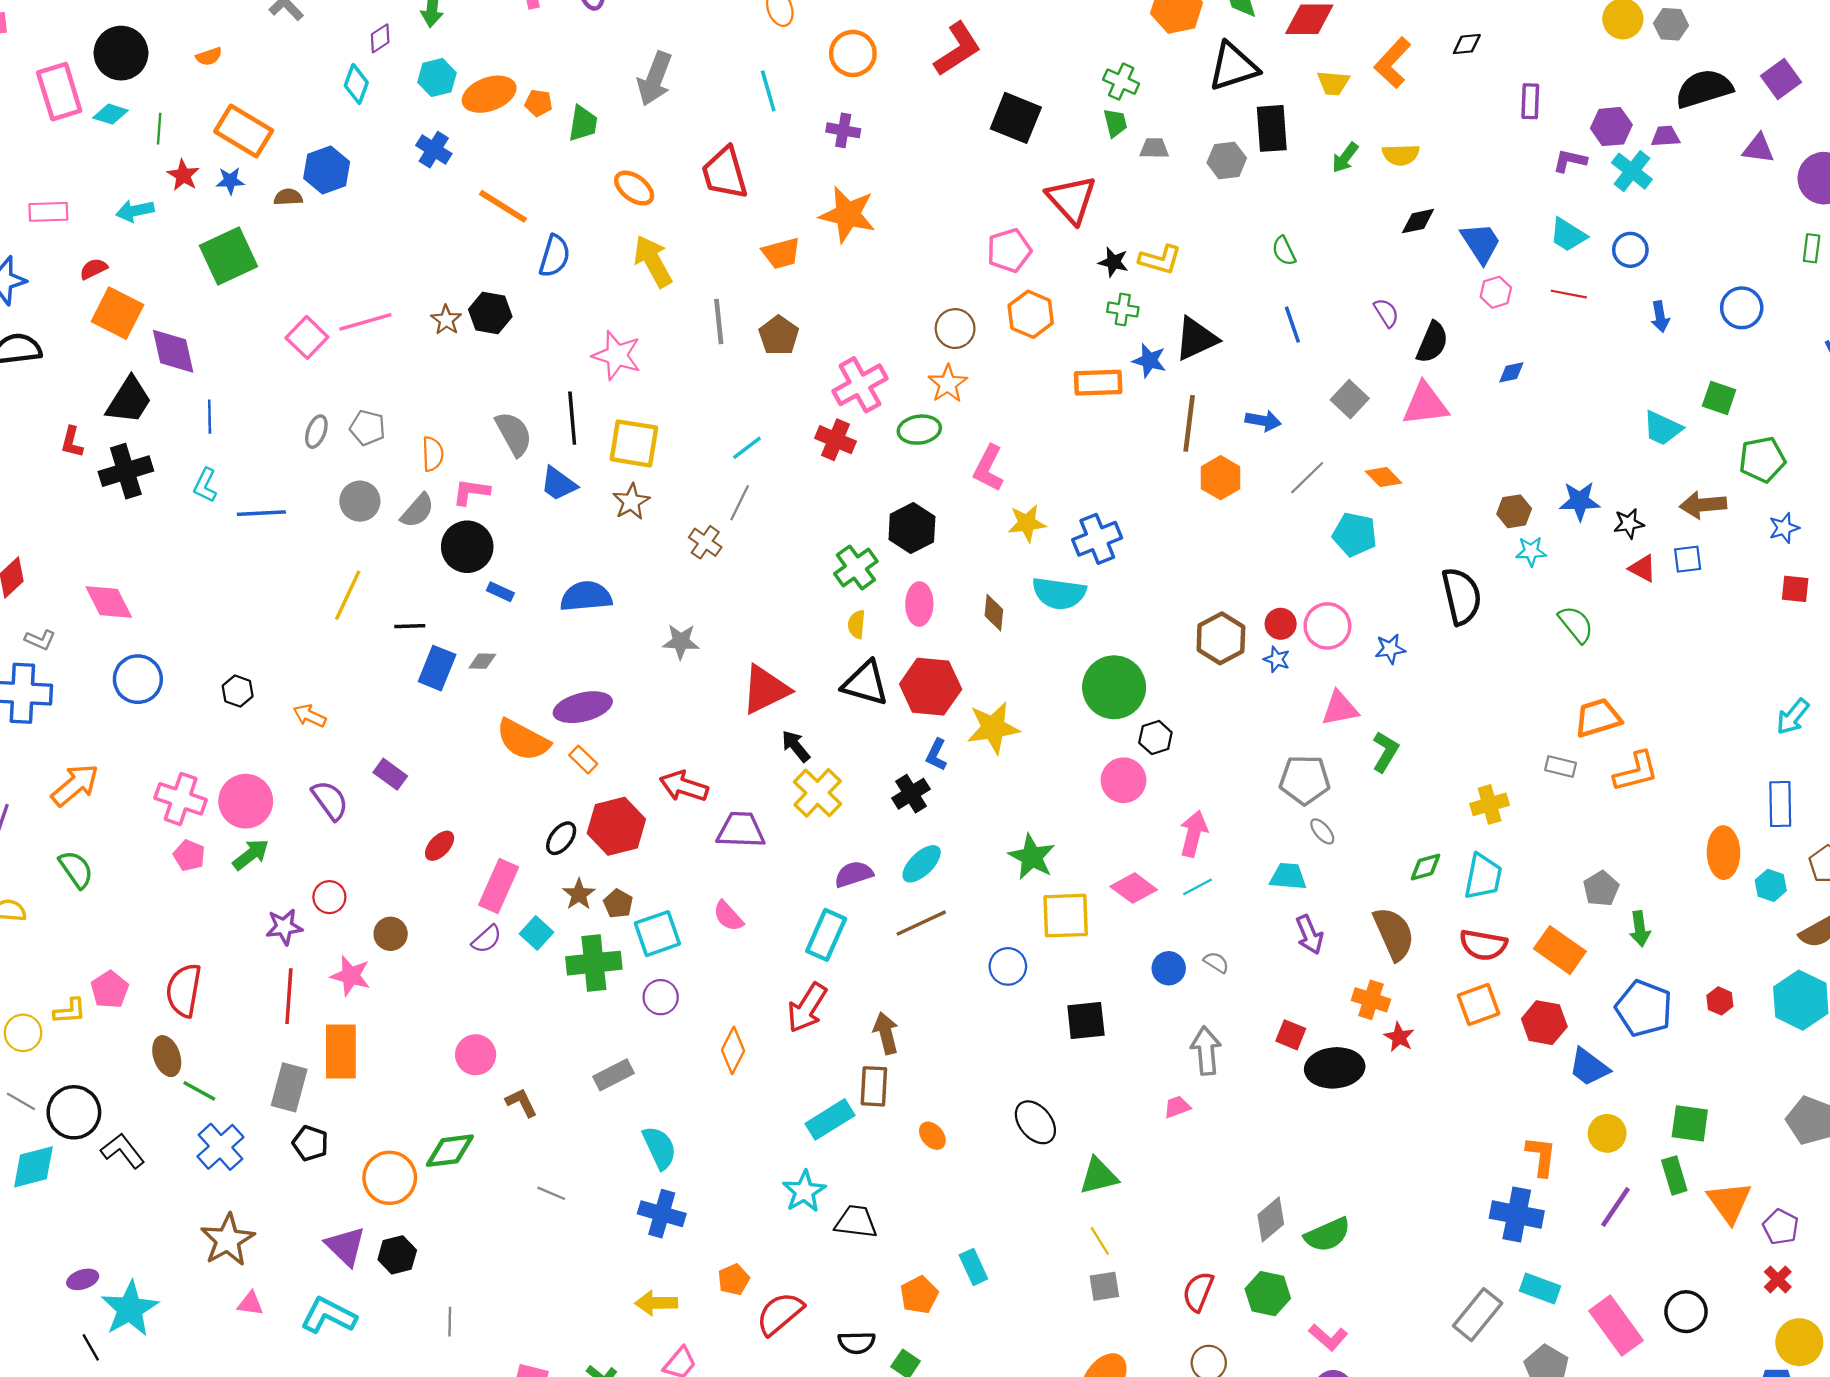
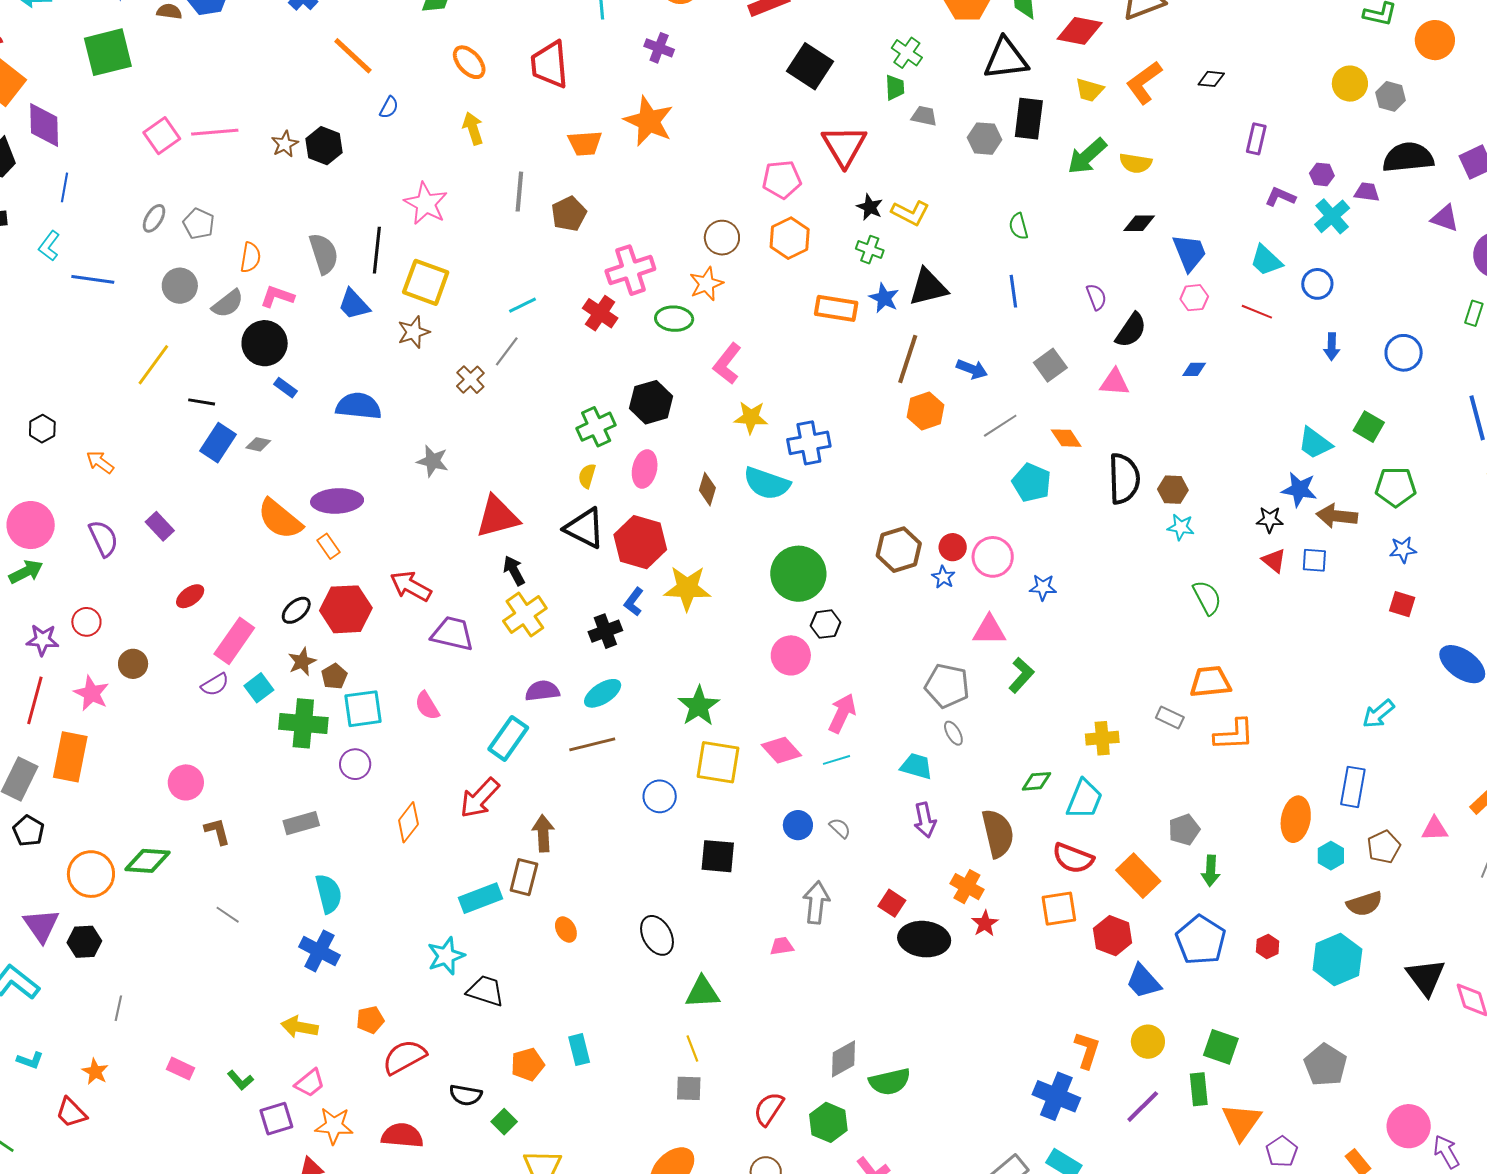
purple hexagon: (1611, 127) -> (1322, 174), size x0.7
green arrow: (1345, 158) -> (1087, 156), size x1.5
blue semicircle: (555, 256) -> (389, 107), size x0.6
yellow arrow: (653, 261) -> (473, 128), size x0.7
pink triangle: (1425, 404) -> (1114, 382), size x0.7
blue star: (1580, 501) -> (1299, 489), moved
black semicircle: (1462, 596) -> (1124, 479), moved

